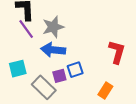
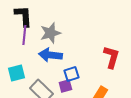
purple line: (26, 29) -> (24, 35), turned 42
purple square: (59, 76) -> (65, 86), moved

